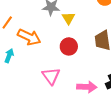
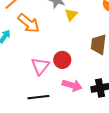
red circle: (69, 46) -> (62, 60), moved

